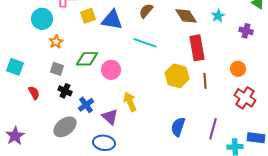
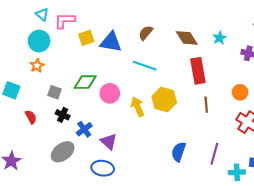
orange star: (56, 42) -> (37, 66), moved
yellow hexagon: (177, 76) -> (164, 99), moved
yellow arrow: (130, 102) -> (137, 107), moved

